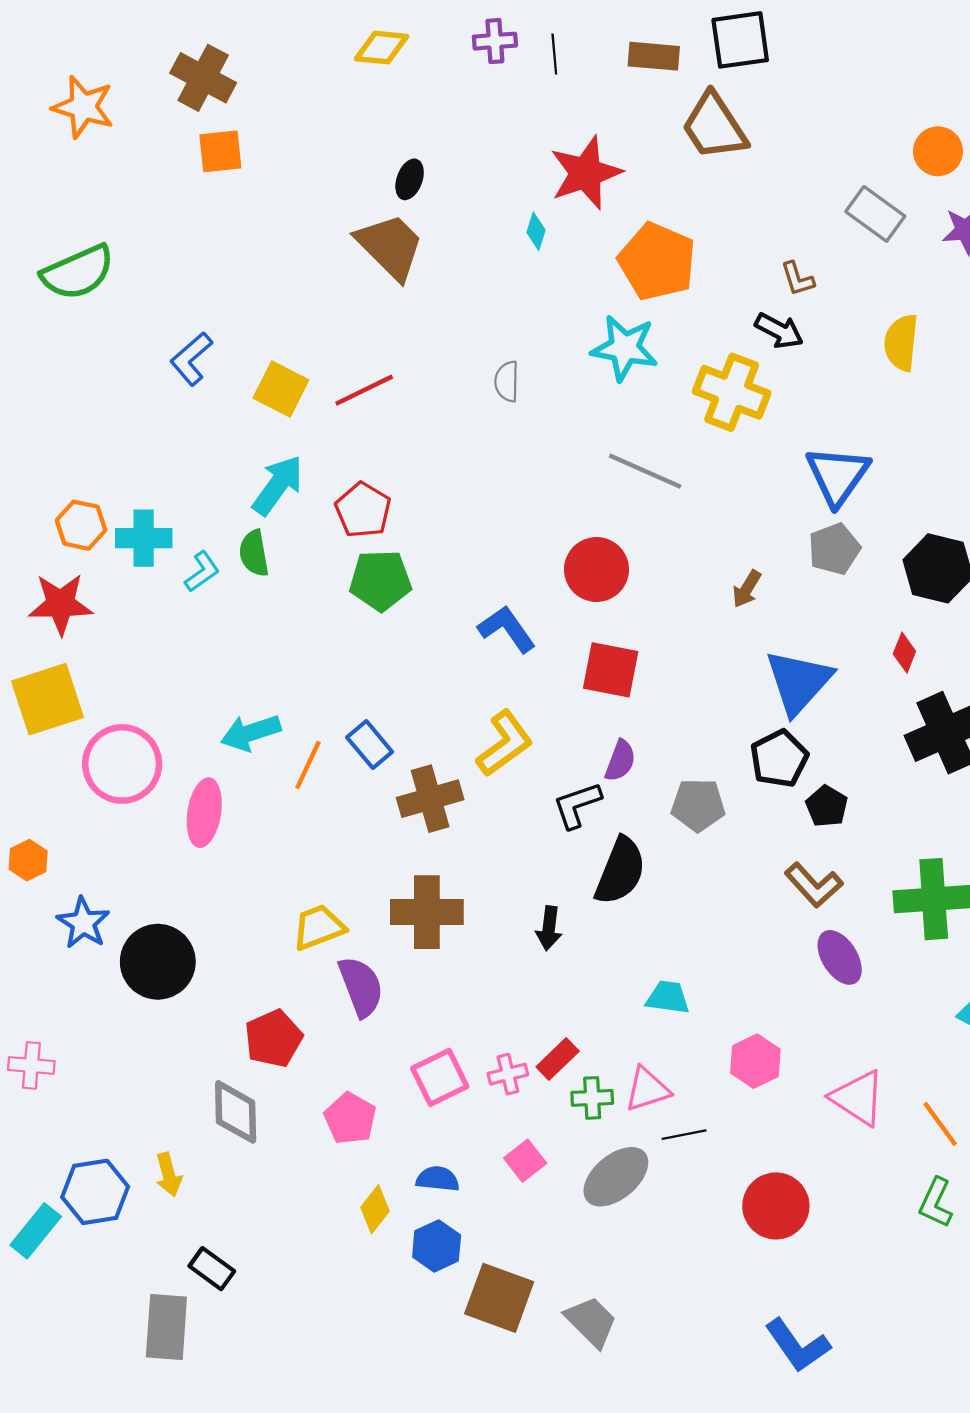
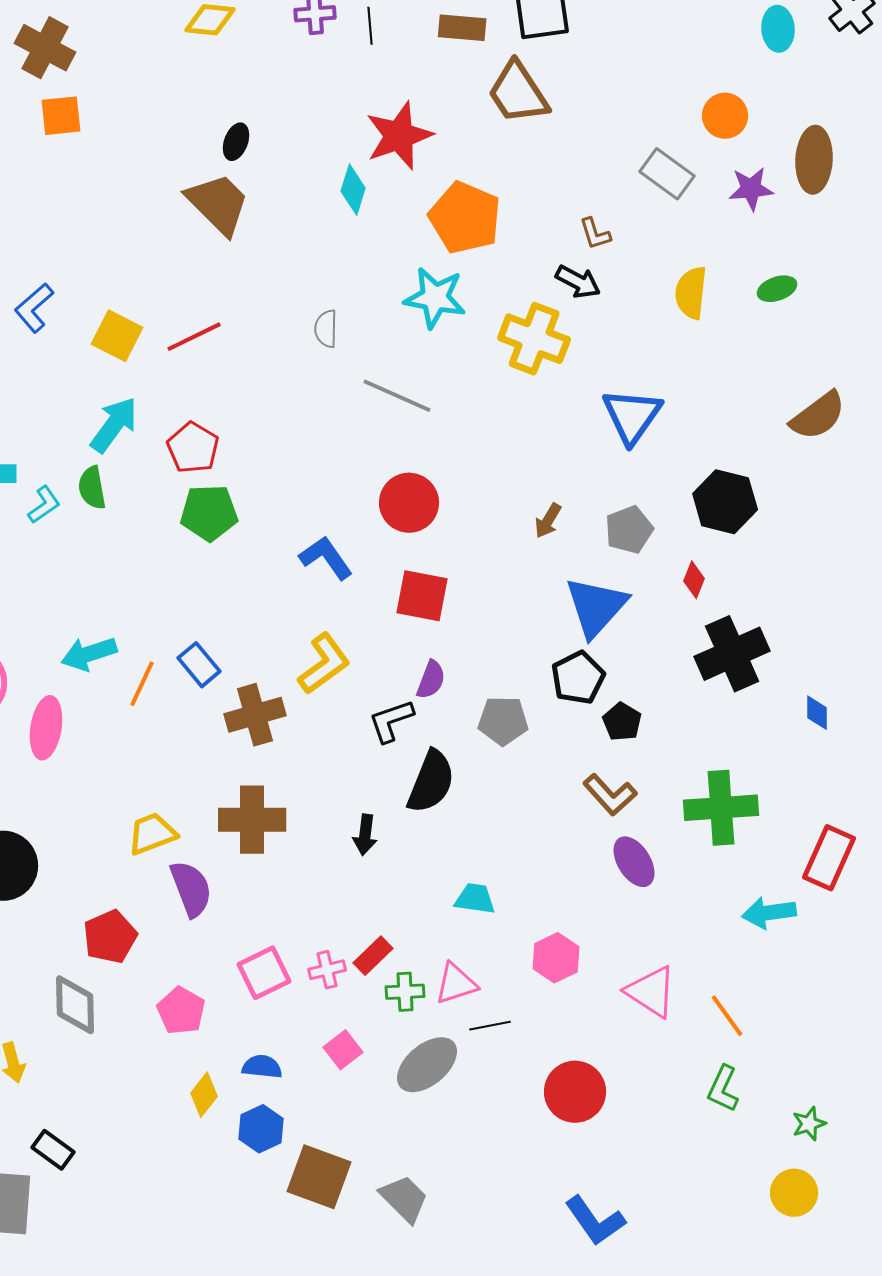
cyan diamond: (536, 231) -> (353, 190), size x1.4
gray line: (645, 471) -> (397, 396), moved
gray pentagon: (834, 549) -> (629, 530), moved

